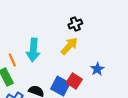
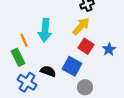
red square: (74, 81) -> (86, 46), moved

